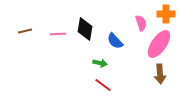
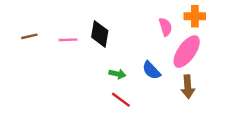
blue semicircle: (115, 41) -> (151, 70), moved

